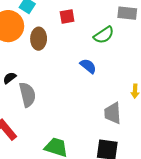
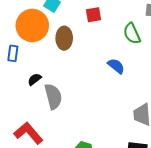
green semicircle: (104, 35) -> (132, 34), turned 100

